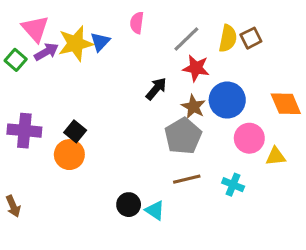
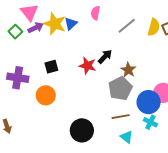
yellow star: (76, 44) -> (55, 24), turned 30
red star: (196, 68) -> (87, 66), moved
blue circle: (227, 100) -> (149, 102), moved
black square: (75, 131) -> (51, 67), moved, turned 32
black circle: (129, 205) -> (82, 130), size x1.5
cyan triangle: (155, 210) -> (127, 137), moved

